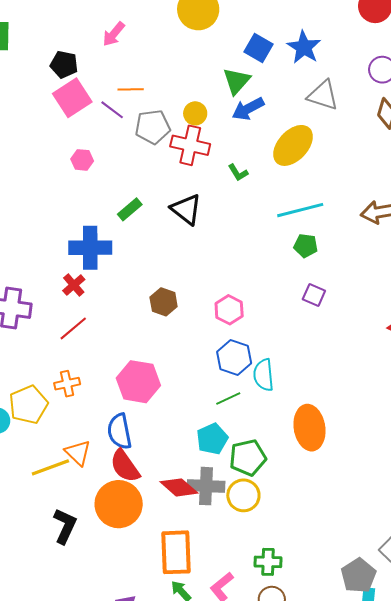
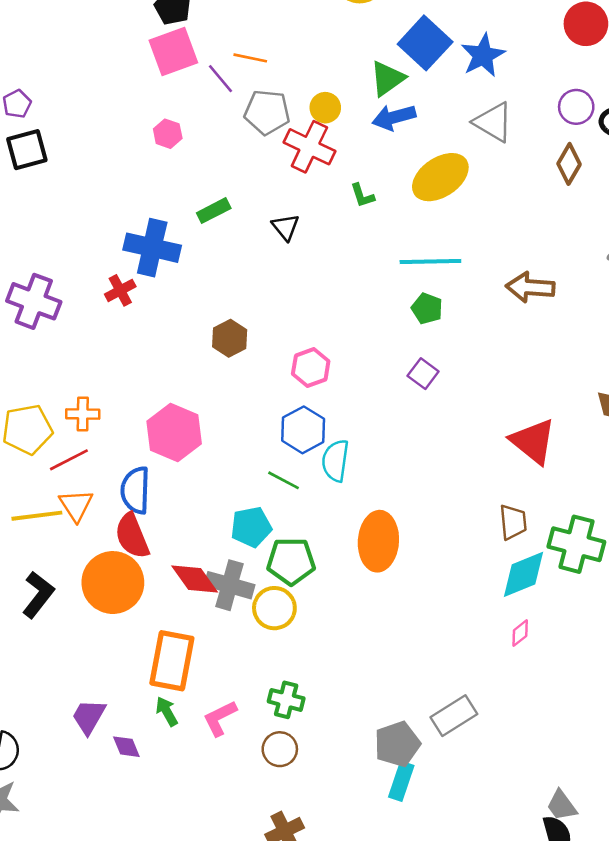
blue square: (259, 48) -> (425, 43), size x1.4
black triangle: (186, 209) -> (286, 227), size x0.7
red line: (73, 328) -> (69, 460), moved
green line: (228, 399) -> (283, 480), turned 40

